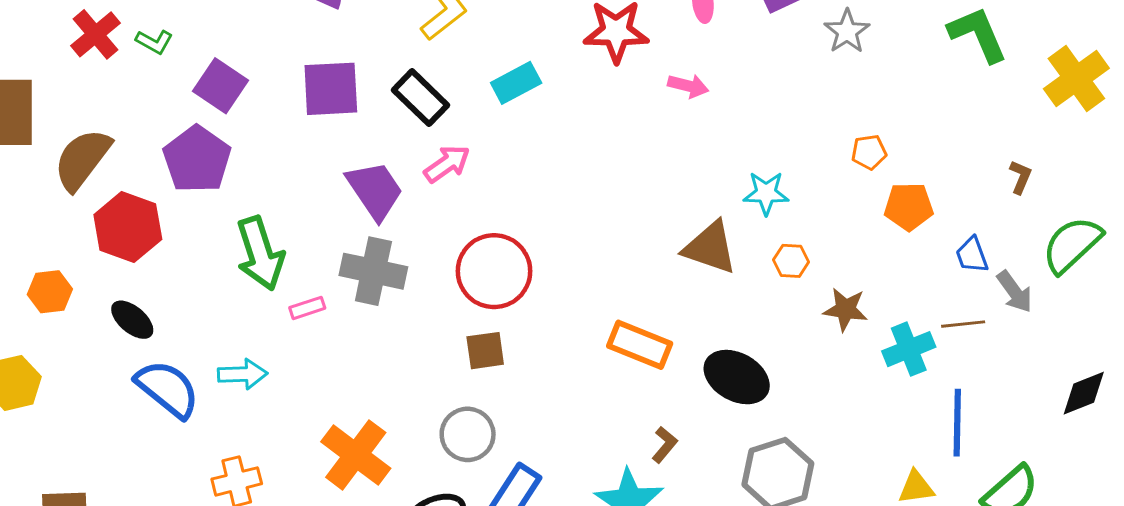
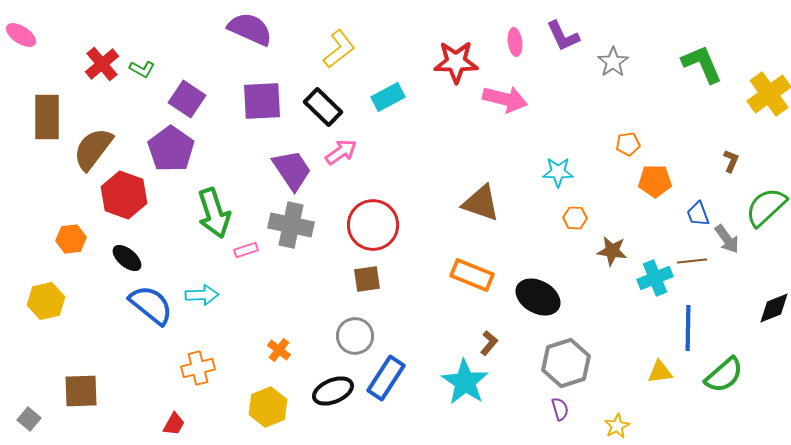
pink arrow: (688, 86) -> (505, 99), size x1.6
brown triangle: (710, 248) -> (481, 203), moved
orange cross: (356, 455) -> (279, 350), size x0.5

